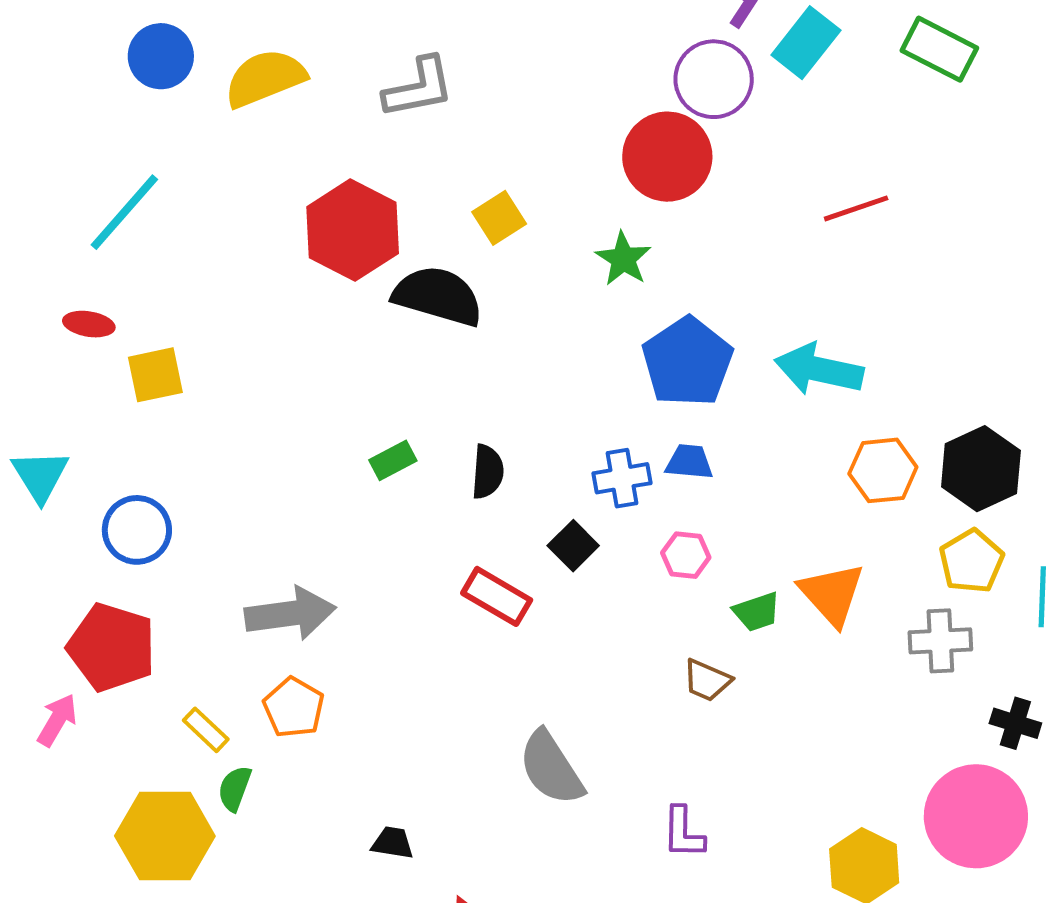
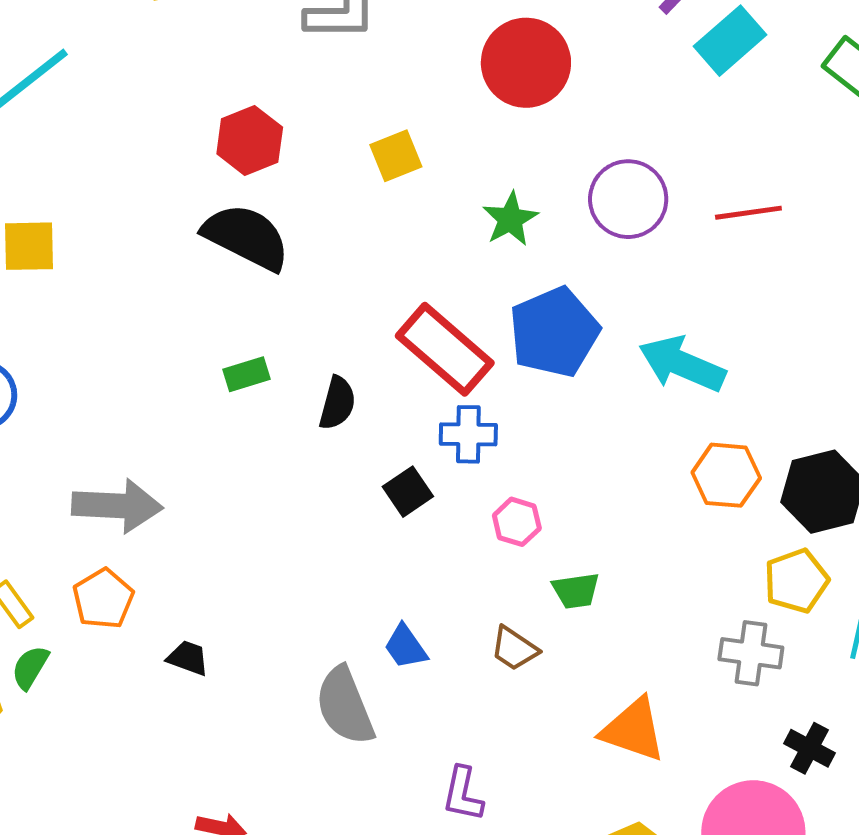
purple circle: (714, 79) -> (628, 199), moved
red circle: (667, 157) -> (526, 63), moved
red hexagon: (353, 230) -> (250, 141), size x0.7
black semicircle: (438, 296) -> (246, 237), moved
blue trapezoid: (689, 462) -> (406, 647), moved, turned -141
orange triangle: (832, 594) -> (633, 730), moved, turned -40
red rectangle: (497, 596) -> (445, 349), moved, size x1.4
black trapezoid: (393, 843) -> (188, 658), moved

